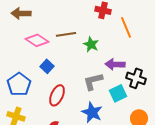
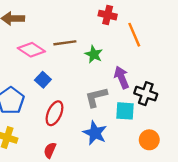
purple arrow: (115, 64) -> (122, 77), turned 66
cyan square: (118, 93) -> (125, 111), turned 30

